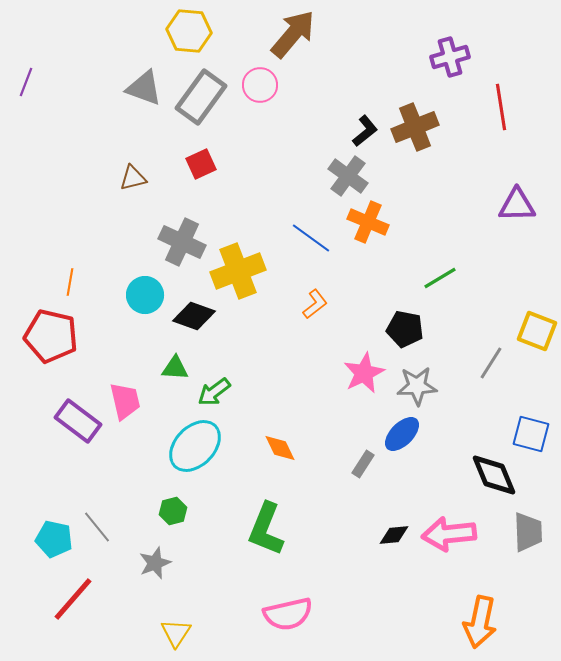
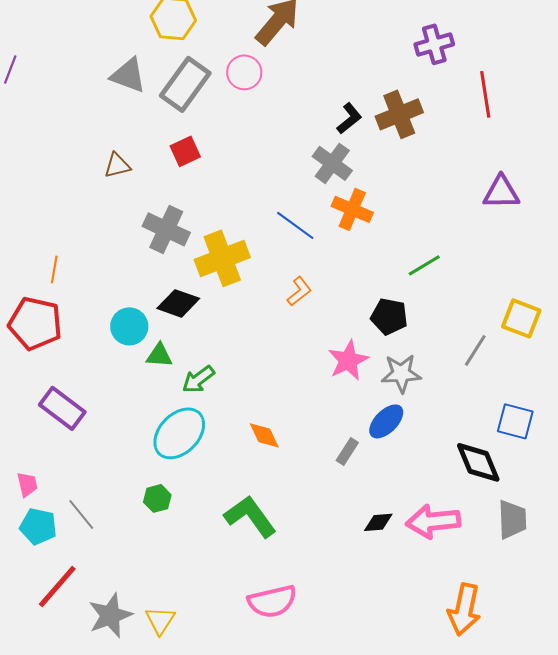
cyan circle: (145, 295) -> (129, 326), moved
pink trapezoid: (125, 401) -> (27, 484), moved, size x0.7
green L-shape: (266, 529) -> (250, 516), turned 122
gray star: (155, 563) -> (110, 615), moved, size x1.4

